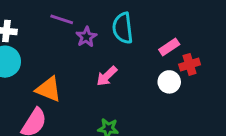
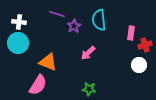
pink rectangle: (169, 47) -> (131, 33), turned -48
white circle: (169, 82) -> (139, 65), moved

